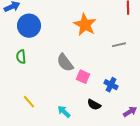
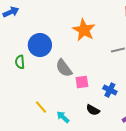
blue circle: (29, 26) -> (40, 45), moved
pink square: (83, 77) -> (82, 82), turned -32
yellow line: (29, 102) -> (41, 107), moved

